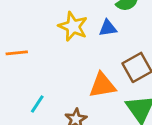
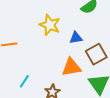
blue triangle: (108, 28) -> (76, 38), moved

